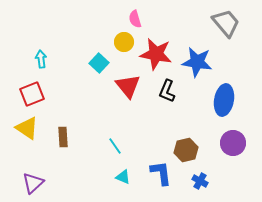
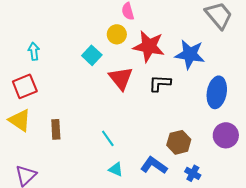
black L-shape: (167, 91) -> (160, 83), turned 70
blue L-shape: (161, 173) -> (154, 165), turned -48

